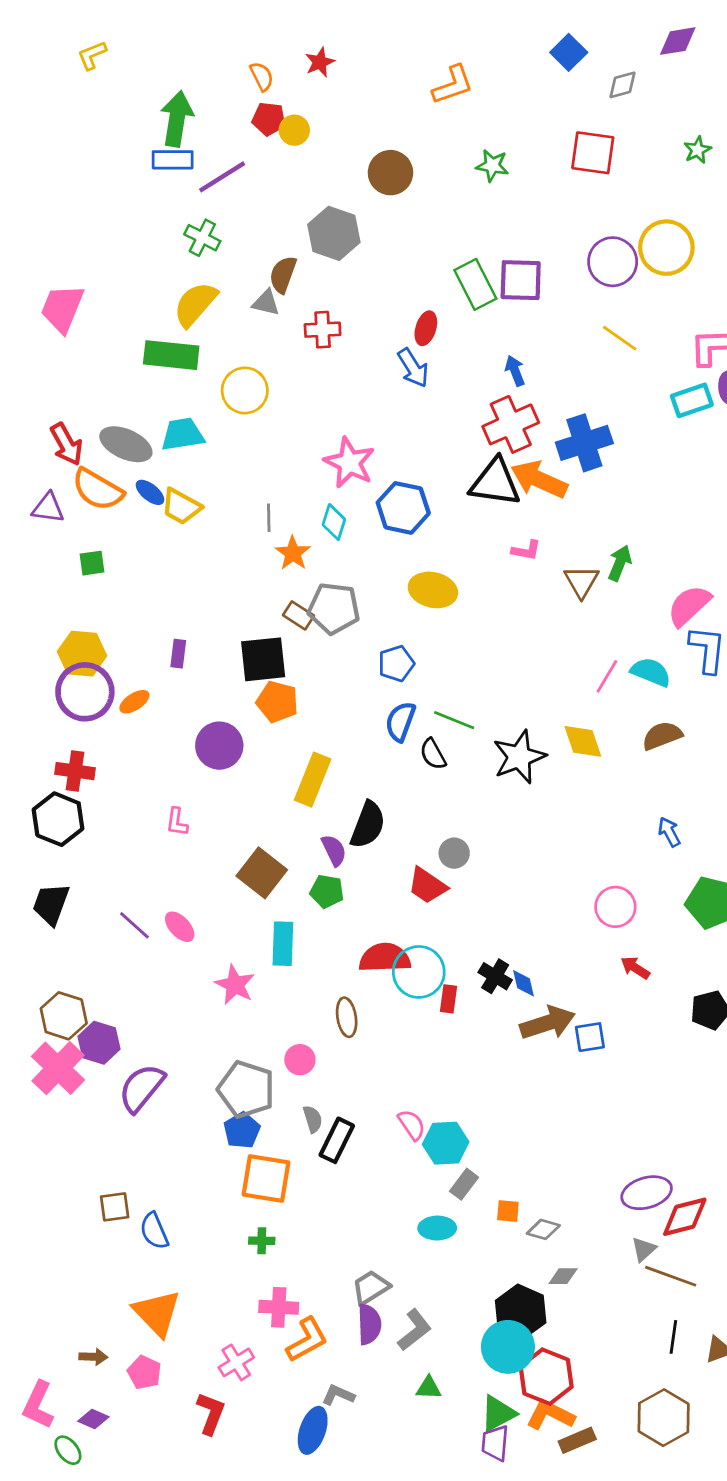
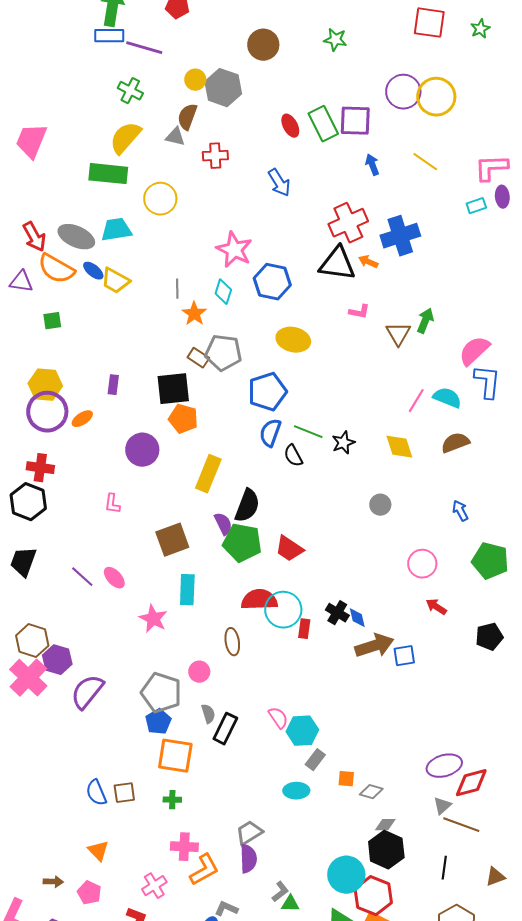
yellow circle: (294, 130) -> (195, 80), moved
red square: (593, 153) -> (429, 23), moved
purple line: (222, 177) -> (144, 48), turned 48
yellow circle: (666, 248) -> (436, 97), moved
purple circle: (613, 262) -> (403, 92), moved
red ellipse: (426, 328) -> (290, 126), moved, turned -45
blue arrow: (515, 371) -> (372, 165), moved
cyan rectangle: (692, 400) -> (476, 206), size x0.7
orange arrow: (539, 480) -> (368, 262), size x0.5
blue pentagon: (396, 664) -> (267, 392), size x1.5
black star: (519, 757) -> (343, 443), moved, size x0.6
gray circle: (454, 853) -> (380, 505), moved
brown square: (262, 873) -> (172, 540), turned 32
green pentagon: (327, 891) -> (242, 543), moved, size x1.6
brown square: (115, 1207) -> (124, 793), moved
black hexagon: (521, 1312) -> (386, 850), moved
orange triangle: (157, 1313) -> (98, 851), size x0.6
gray L-shape: (415, 1330) -> (280, 892), moved, size x0.7
black line: (673, 1337) -> (444, 868), moved

